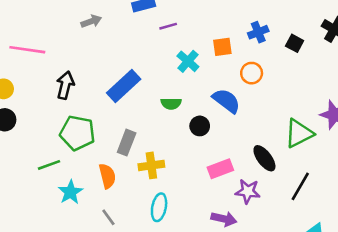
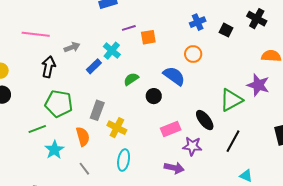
gray arrow: (91, 21) -> (72, 47), moved
purple line: (168, 26) -> (129, 28), moved
orange square: (222, 47) -> (148, 37), moved
pink line: (27, 50) -> (36, 34), moved
cyan cross: (188, 61) -> (112, 51), moved
blue rectangle: (124, 86) -> (94, 66), size x0.6
green semicircle: (171, 104) -> (131, 79), turned 147
yellow cross: (151, 165) -> (117, 128), turned 36

